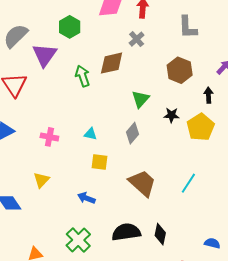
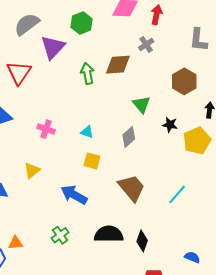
green triangle: (141, 99) -> (142, 104), turned -30
blue arrow: (86, 198) -> (74, 195), size x1.5
green cross: (78, 240) -> (60, 235), size x0.7

